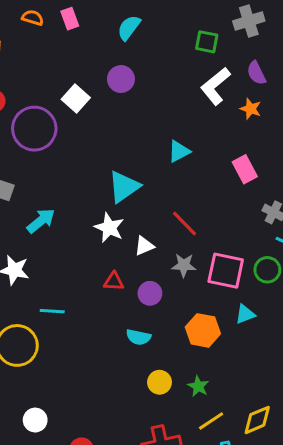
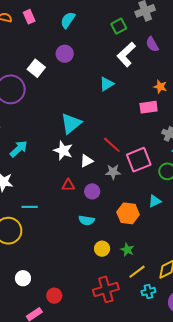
green square: (207, 42) -> (119, 26), turned -35
orange star: (251, 109) -> (160, 87), moved
cyan triangle: (179, 151) -> (107, 84), moved
pink rectangle: (245, 169) -> (149, 107), turned -66
pink square: (226, 271) -> (139, 160), moved, turned -30

